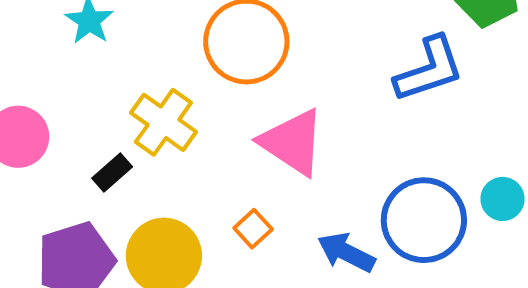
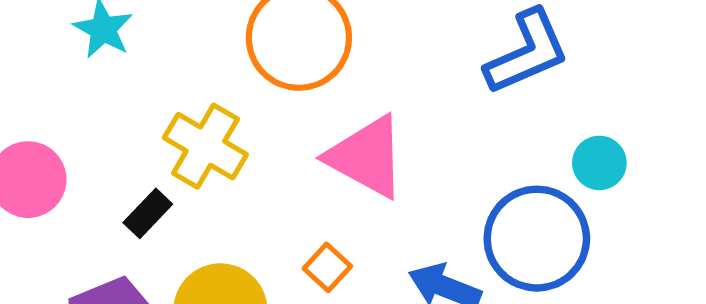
cyan circle: (503, 199) -> (599, 163), moved

